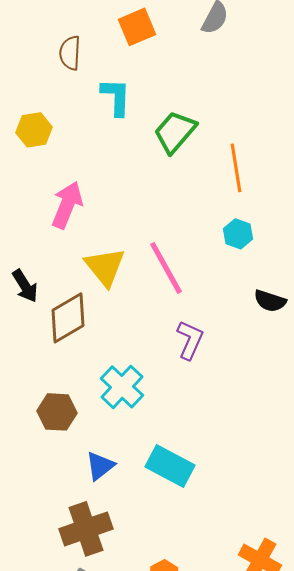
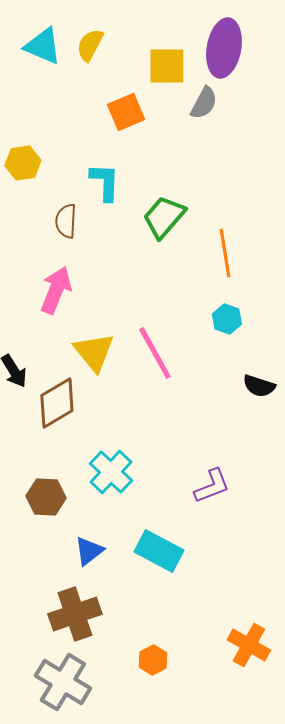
brown semicircle: (70, 53) -> (66, 221), moved
yellow hexagon: (34, 130) -> (23, 163), moved
purple L-shape: (190, 340) -> (212, 486), moved, turned 45

